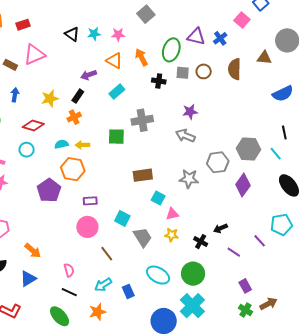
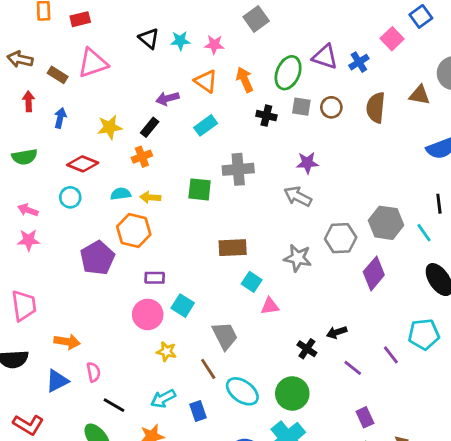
cyan square: (122, 218) -> (183, 306), moved
yellow star: (172, 235) -> (167, 352), moved
orange arrow: (33, 251) -> (67, 342), turned -36
brown line: (107, 254) -> (208, 369), moved
pink semicircle: (69, 270) -> (93, 372), moved

